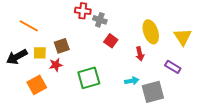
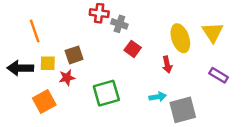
orange line: (29, 26) -> (35, 31), turned 42
yellow triangle: (183, 37) -> (213, 32), moved
black arrow: (17, 57) -> (20, 68), turned 30
purple rectangle: (173, 67) -> (219, 75), moved

